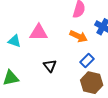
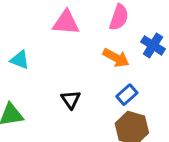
pink triangle: (39, 33) -> (66, 23), moved

